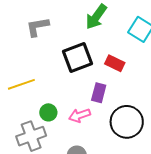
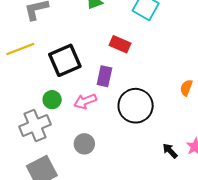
black square: (78, 57) -> (65, 60), moved
yellow line: (21, 84) -> (20, 49), moved

